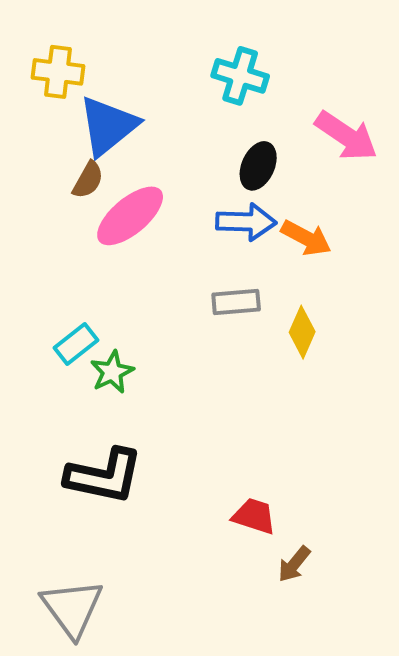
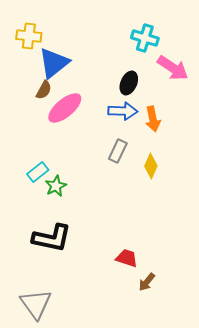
cyan cross: (240, 76) -> (145, 38), moved
orange arrow: (306, 238) -> (153, 119), turned 50
gray rectangle: (236, 302) -> (118, 151), turned -60

